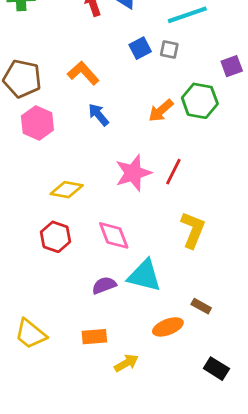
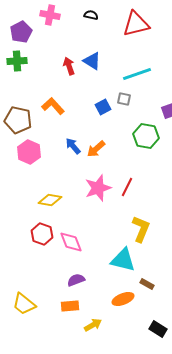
blue square: (140, 48) -> (103, 107), moved
orange L-shape: (83, 73) -> (53, 106), moved
orange arrow: (161, 111) -> (96, 149), moved
pink diamond: (114, 235) -> (71, 242), moved
cyan triangle: (144, 276) -> (123, 260), moved
purple semicircle: (104, 285) -> (76, 280), moved

